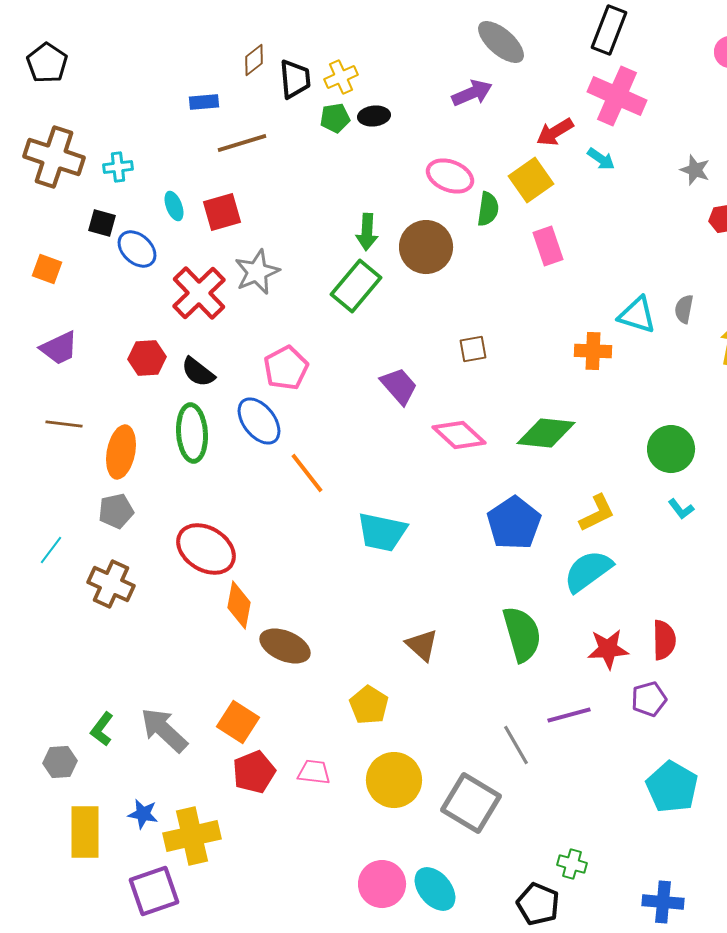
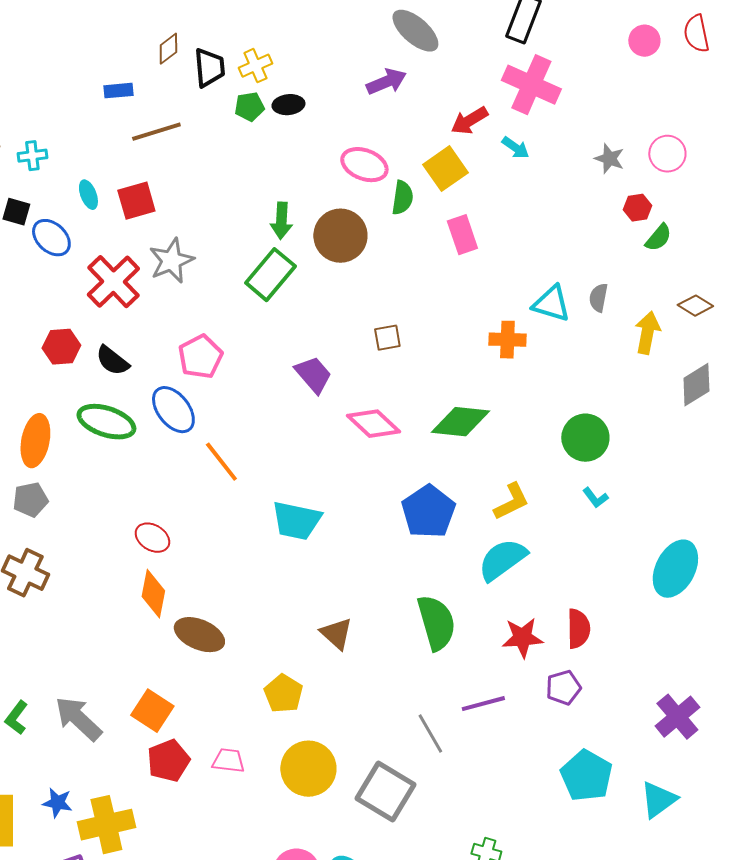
green ellipse: (192, 433) -> (106, 422), turned -68
red ellipse: (206, 549) -> (152, 538), moved, size x0.6

